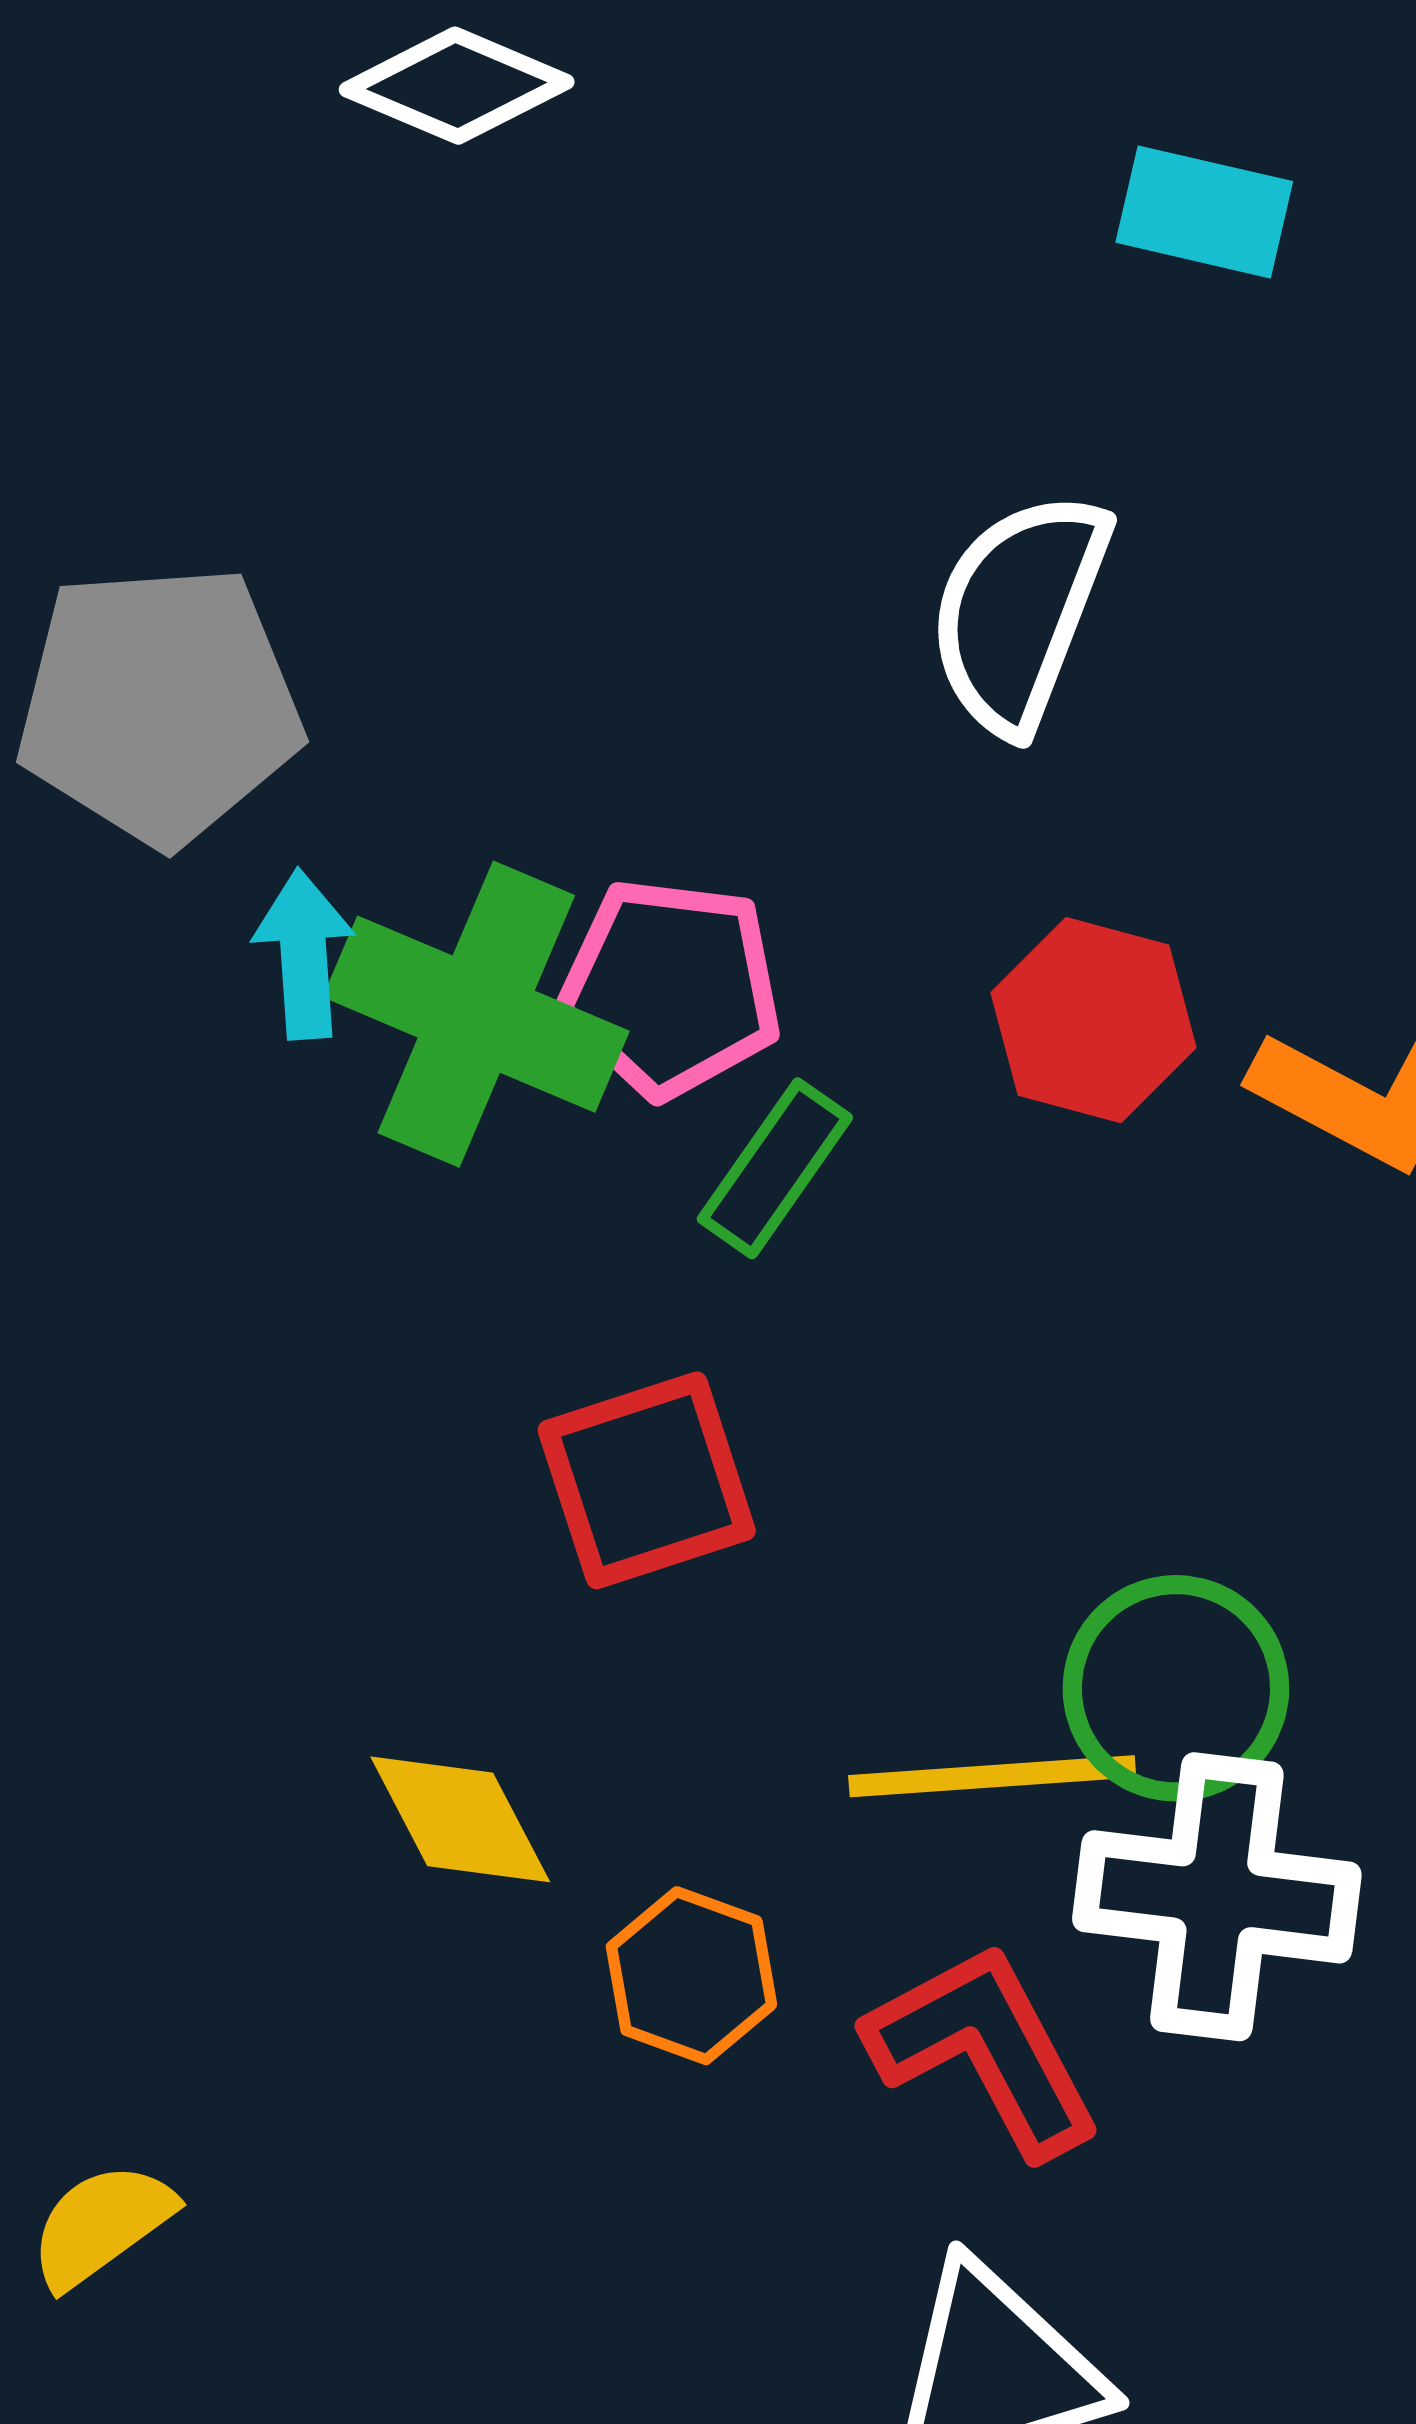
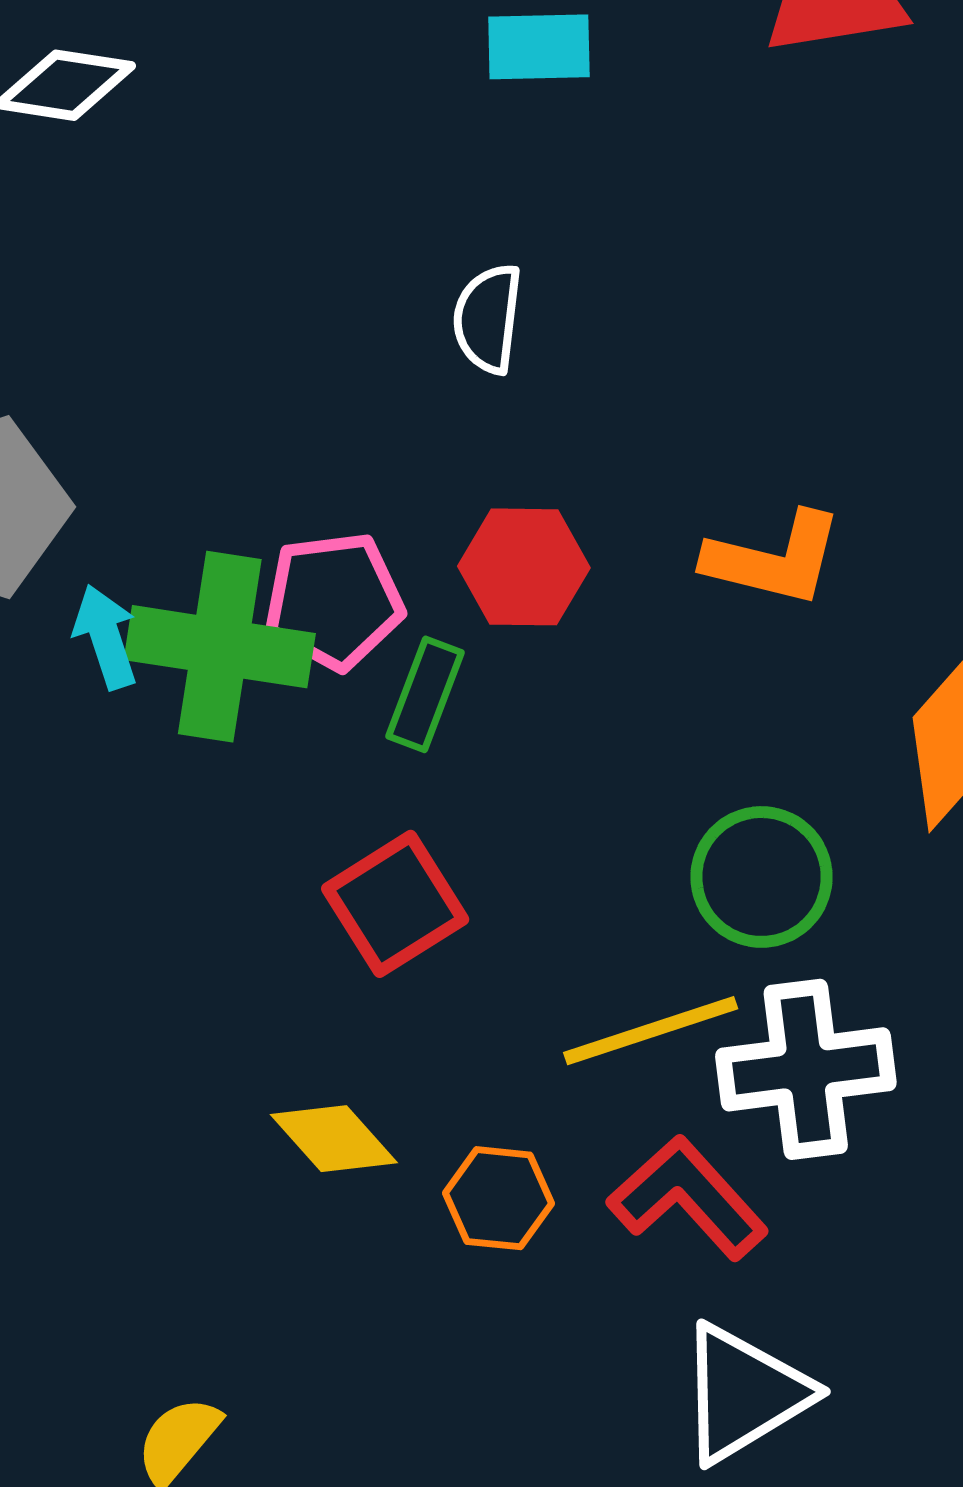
white semicircle: (1019, 612) -> (488, 319), size x0.7
red hexagon: (1094, 1020) -> (524, 567), moved
green circle: (1176, 1688) -> (762, 877), moved

